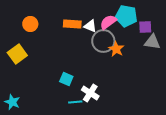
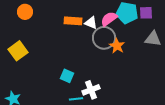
orange circle: (30, 24) -> (25, 12), moved
purple square: (145, 27) -> (146, 13), moved
white cross: (90, 93) -> (91, 90), turned 36

